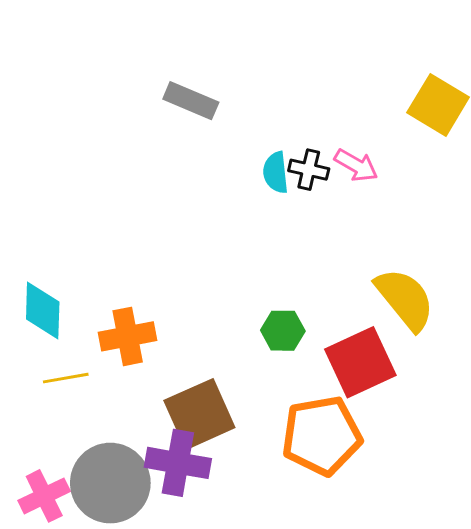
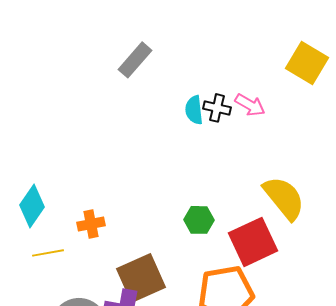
gray rectangle: (191, 101) -> (135, 60), turned -72
cyan diamond: (43, 311) -> (32, 206), turned 33
orange cross: (128, 336) -> (91, 224), size x0.7

